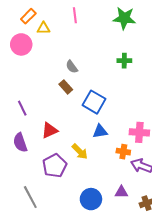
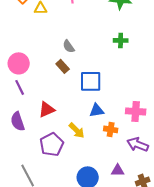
pink circle: (21, 44) -> (19, 63), moved
blue square: (94, 102) -> (91, 81), turned -30
orange cross: (123, 152) -> (111, 129), moved

